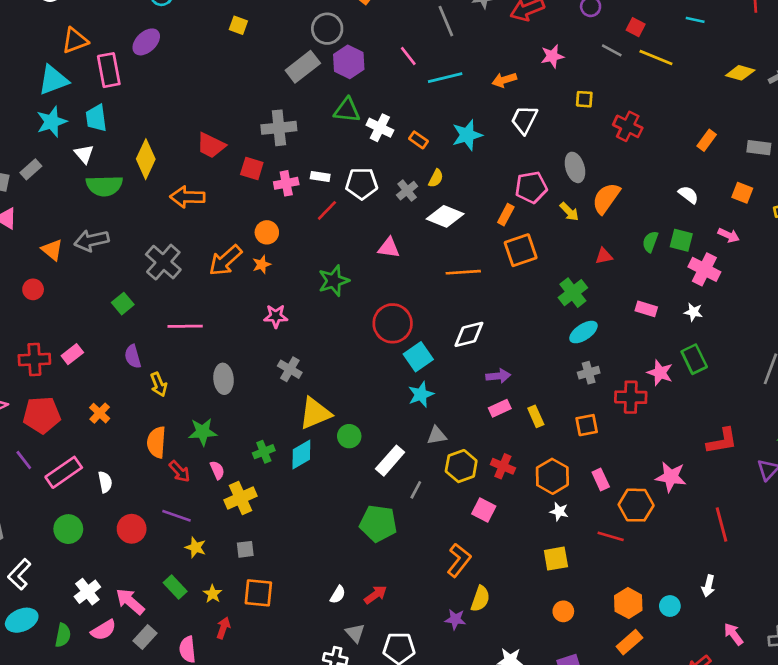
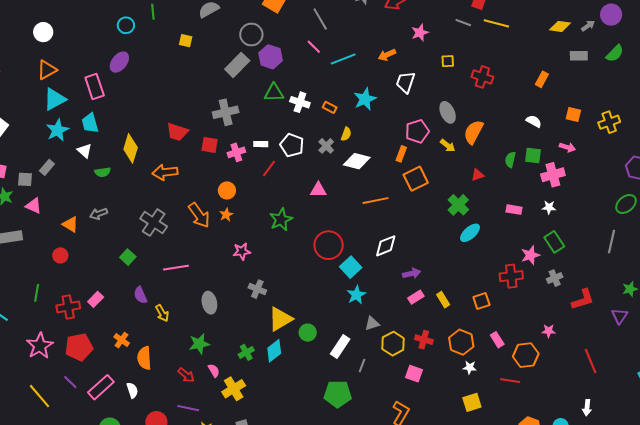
gray line: (446, 21) -> (320, 19), moved
orange triangle: (75, 41) -> (47, 70), moved
gray rectangle: (759, 148) -> (579, 56), moved
white pentagon: (362, 183) -> (292, 145), turned 30
green semicircle: (104, 186) -> (103, 172), size x0.6
gray arrow: (91, 240) -> (99, 214), size x0.7
orange arrow: (225, 260) -> (199, 215), turned -76
pink cross: (704, 269) -> (553, 175), turned -35
gray cross: (589, 373) -> (555, 278), moved
pink star: (660, 373) -> (530, 255), turned -30
orange semicircle: (156, 442) -> (144, 358), moved
pink star: (671, 477) -> (549, 331), size x0.6

